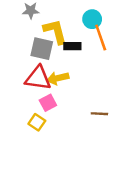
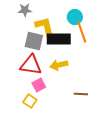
black rectangle: (72, 46) -> (59, 39), size x1.6
yellow arrow: (58, 78) -> (59, 65), moved

